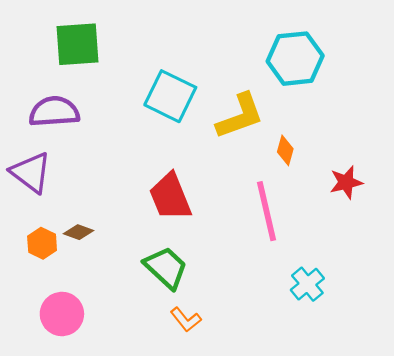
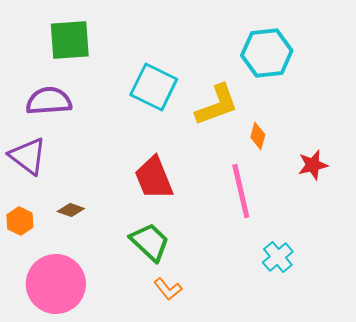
orange hexagon: (42, 243) -> (20, 221), moved
pink circle: (62, 314) -> (56, 284), size x1.5

